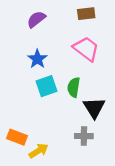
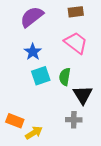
purple semicircle: (36, 19) -> (32, 17), size x1.4

